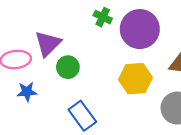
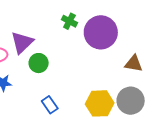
yellow hexagon: (136, 79) -> (100, 103), moved
blue rectangle: (82, 116) -> (50, 105), size x0.7

